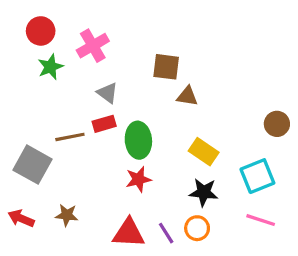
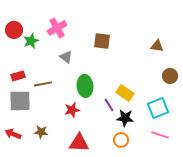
red circle: (41, 31) -> (14, 30), moved
brown triangle: (187, 96) -> (157, 46), moved
red rectangle: (104, 124) -> (18, 76), moved
gray square: (32, 165) -> (20, 101), turned -30
red star: (138, 179) -> (72, 110), moved
purple line: (166, 233) -> (109, 105), moved

